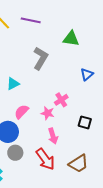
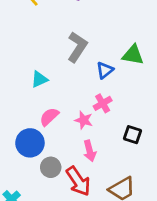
green triangle: (71, 39) -> (133, 55), moved
blue triangle: (87, 74) -> (105, 70), moved
gray circle: (15, 153) -> (51, 167), moved

